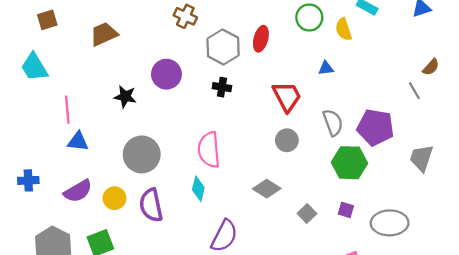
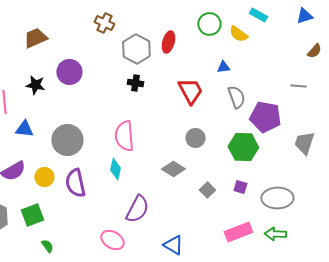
yellow semicircle: (344, 29) -> (238, 34), turned -36
brown semicircle: (431, 67) -> (314, 51), moved
purple circle: (166, 74) -> (69, 72), moved
gray line: (414, 91) -> (298, 86), turned -56
black star: (125, 97) -> (35, 85), moved
gray semicircle: (333, 123) -> (236, 97), moved
gray circle: (287, 140) -> (195, 138), moved
blue triangle: (78, 141) -> (24, 129), moved

